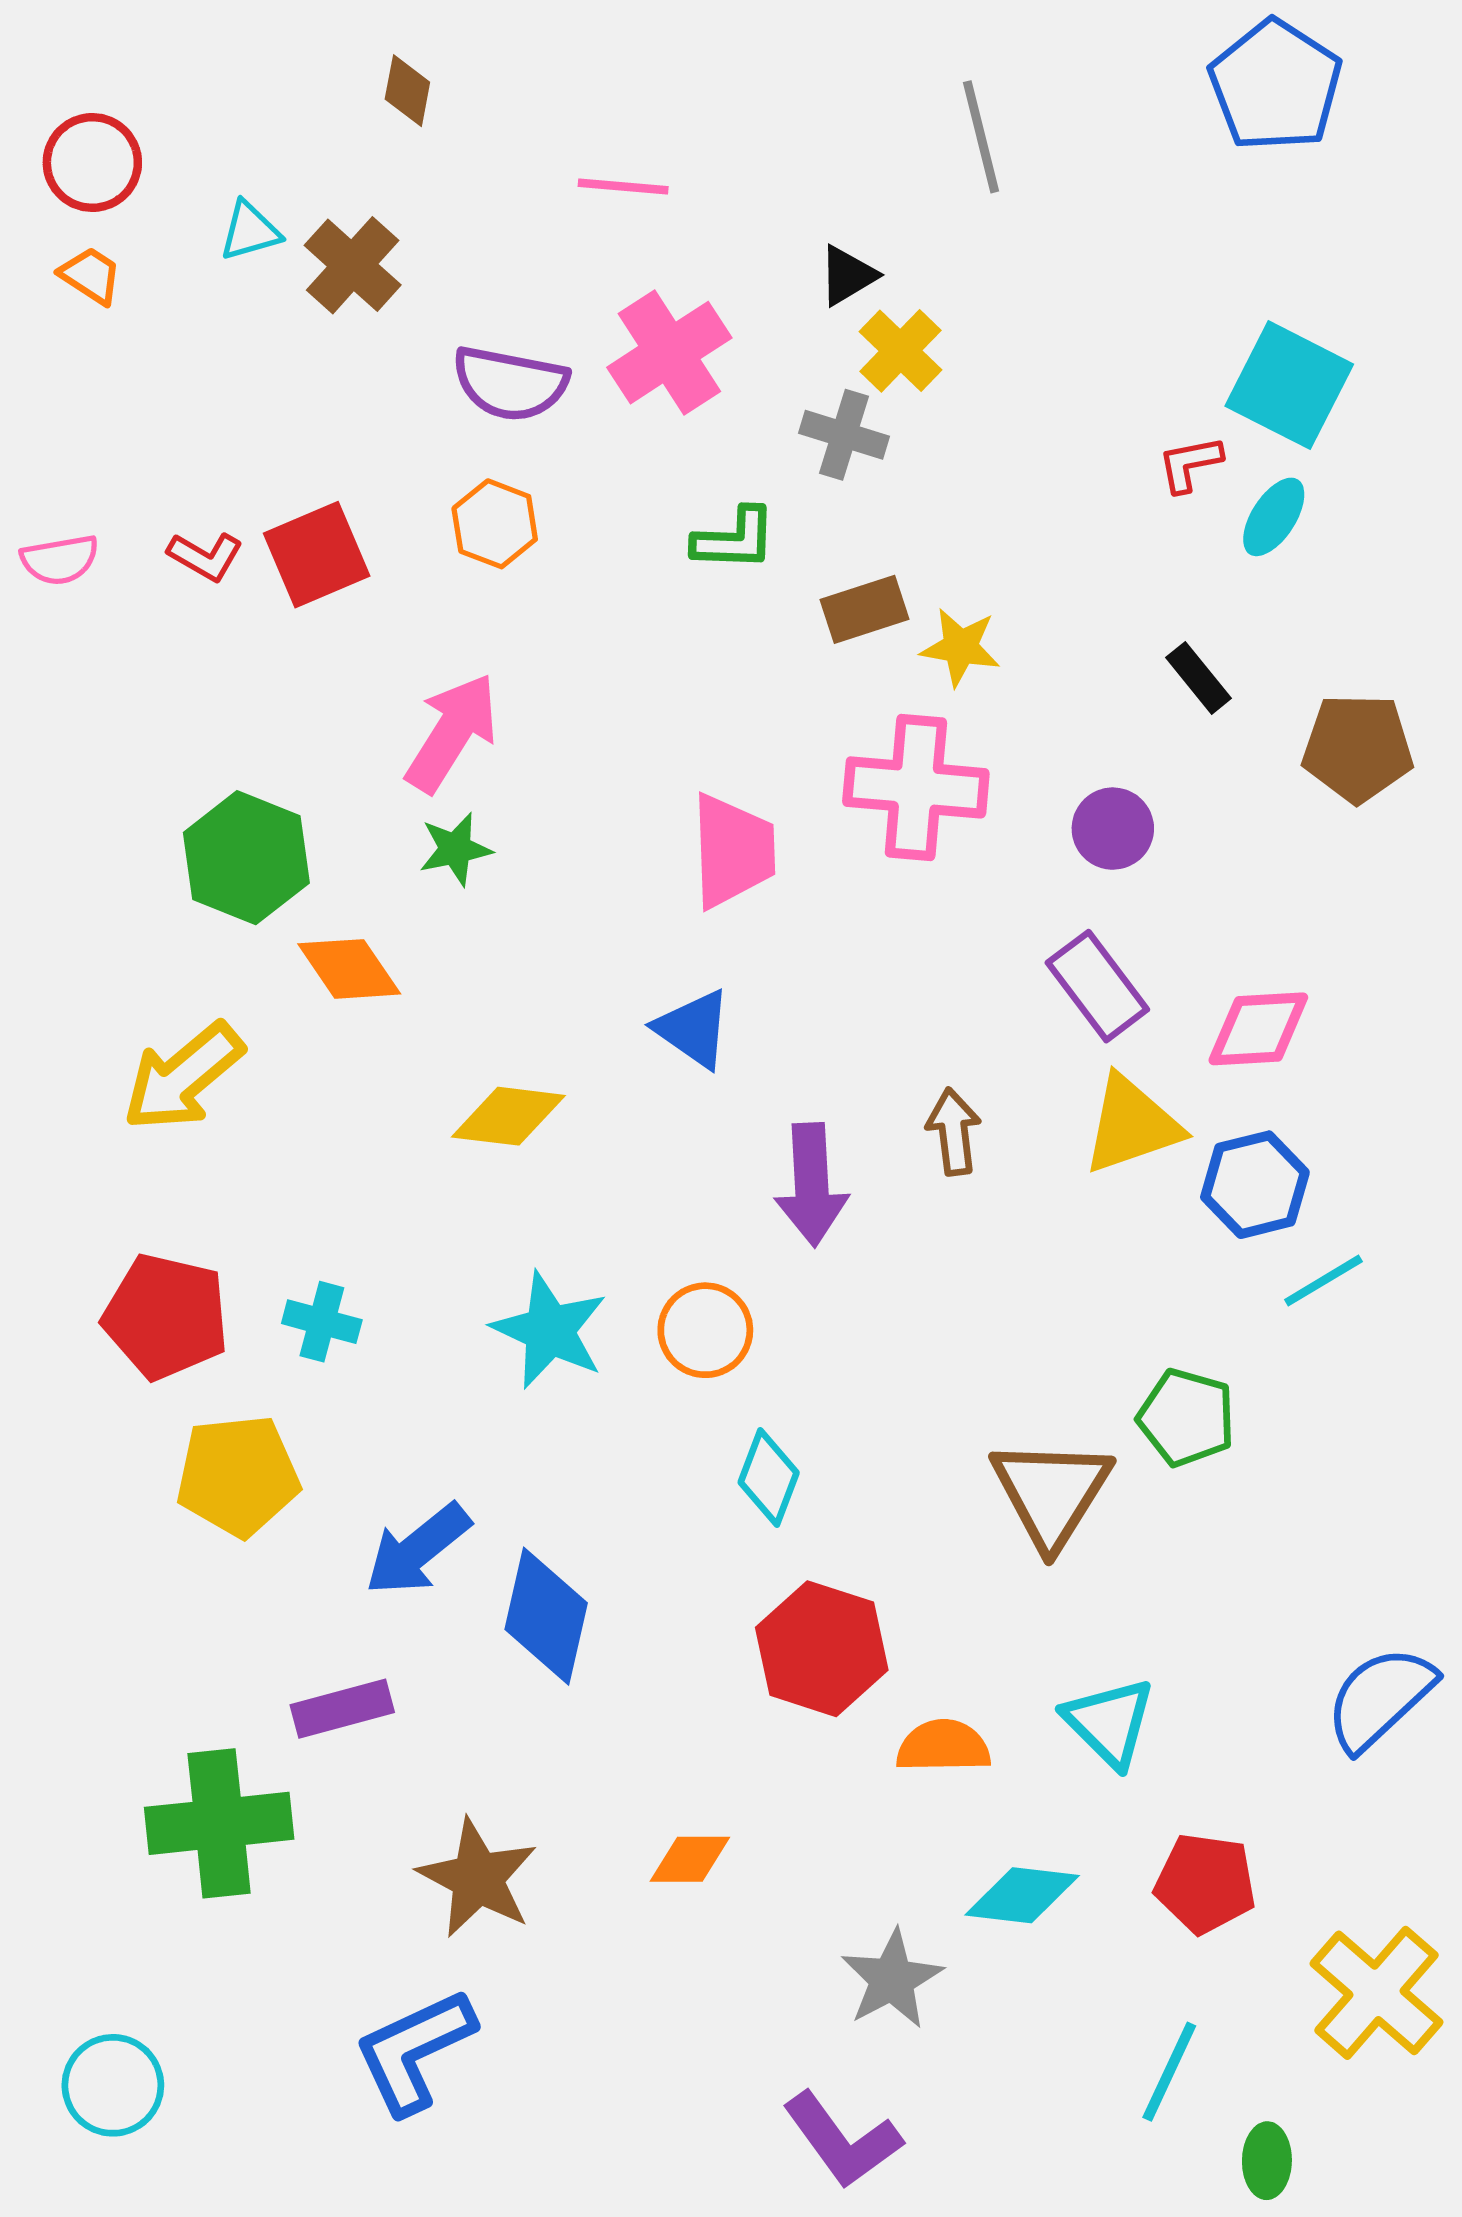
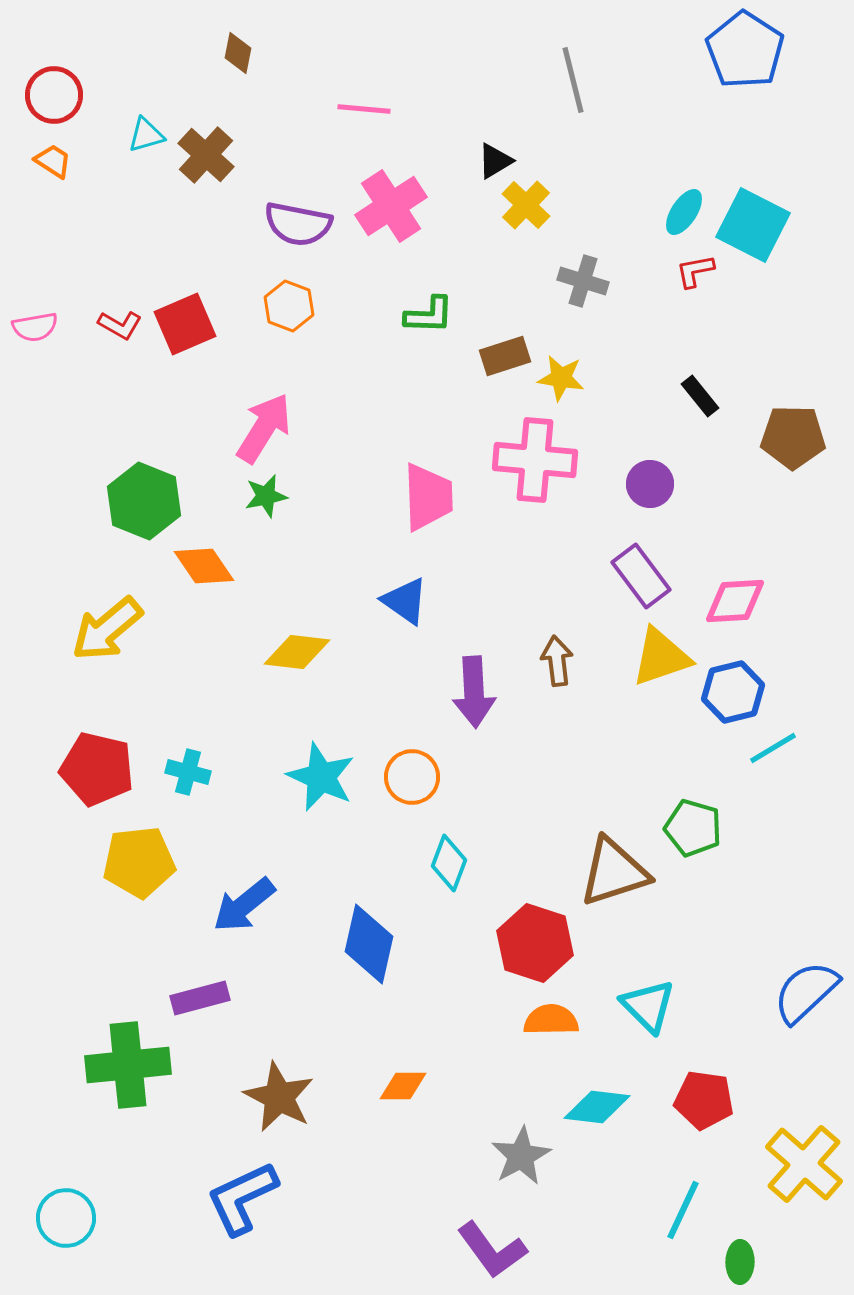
gray cross: (844, 435) -> (583, 281), moved
cyan ellipse: (1274, 517) -> (684, 212), moved
brown triangle: (1051, 1493) -> (614, 872), turned 40
blue diamond: (546, 1616) -> (369, 944), moved
red hexagon: (822, 1649) -> (535, 943), moved

